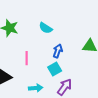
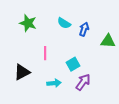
blue arrow: (58, 51) -> (84, 29), moved

